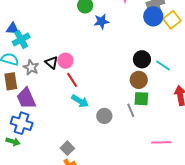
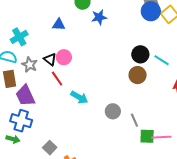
blue triangle: (13, 29) -> (59, 25), moved
red line: (72, 80) -> (57, 79), moved
green square: (141, 99) -> (147, 136), moved
gray line: (131, 110) -> (134, 120), moved
gray circle: (104, 116) -> (113, 111), moved
gray square: (67, 148) -> (50, 148), moved

